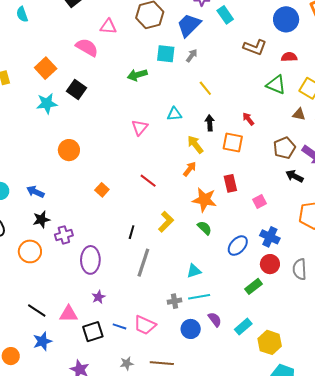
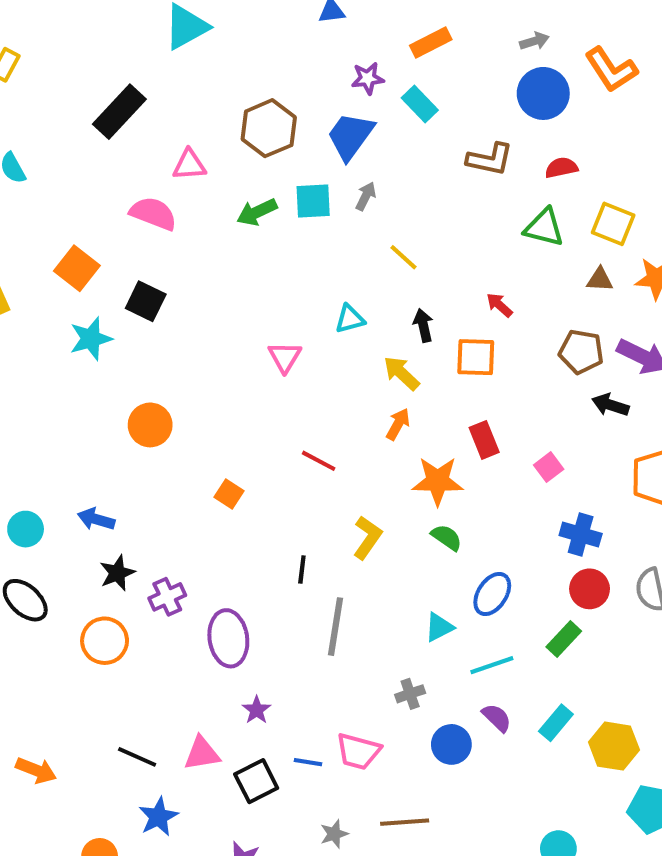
green arrow: (137, 75) -> (257, 212), moved
brown pentagon: (284, 148) -> (581, 352), turned -30
blue ellipse: (238, 246) -> (492, 594), moved
cyan line: (199, 297) -> (492, 665), moved

